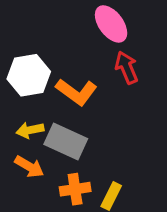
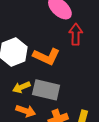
red arrow: (127, 68) -> (76, 34), turned 35

